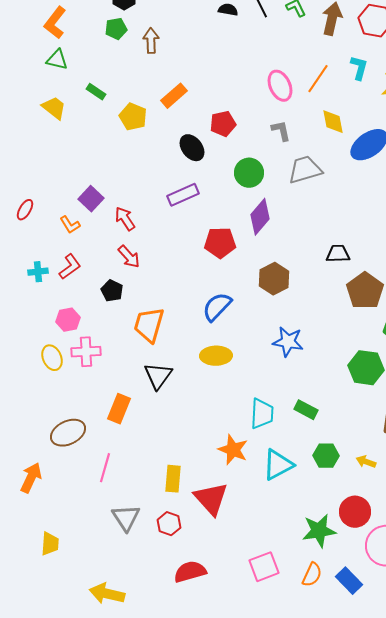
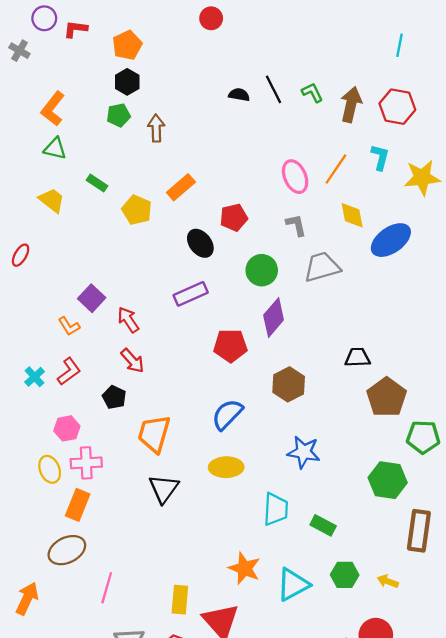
red ellipse: (25, 210) -> (21, 255), moved
cyan cross: (38, 272) -> (35, 377), turned -36
orange rectangle: (119, 409) -> (78, 505), moved
cyan trapezoid: (262, 414) -> (276, 509), moved

